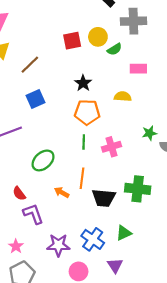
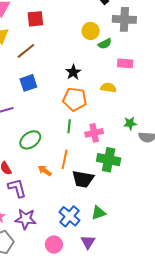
red square: (72, 41) -> (35, 19), moved
green cross: (138, 189) -> (109, 160), moved
purple star: (58, 245) -> (26, 219), moved

